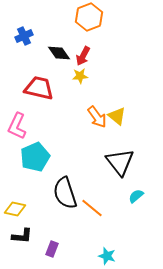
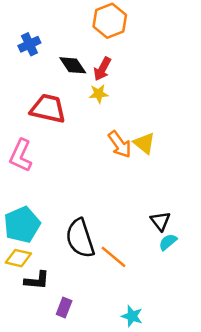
cyan pentagon: (35, 157) -> (22, 225), moved
black triangle: (120, 162) -> (160, 221), moved, size x0.6
black L-shape: (22, 236) -> (37, 280), moved

